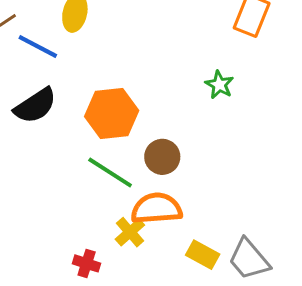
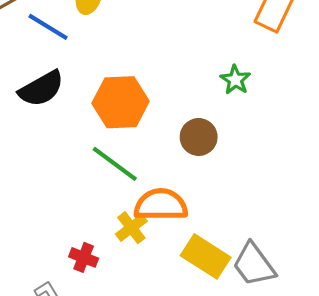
brown circle: (162, 157) -> (199, 137), moved
yellow rectangle: (203, 255) -> (206, 256), size x1.4

